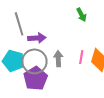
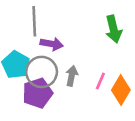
green arrow: (81, 15) -> (114, 29), size x1.5

